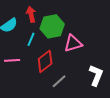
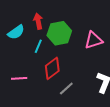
pink triangle: (73, 43) -> (93, 40), moved
pink line: (12, 60) -> (19, 78), moved

